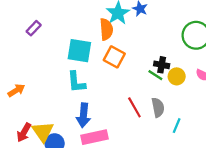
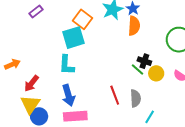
orange semicircle: (106, 29) -> (134, 26), moved
cyan square: (79, 51) -> (73, 38), turned -35
orange square: (114, 57) -> (82, 19), moved
blue arrow: (83, 115) -> (68, 95), turned -30
red arrow: (24, 132) -> (31, 83), moved

